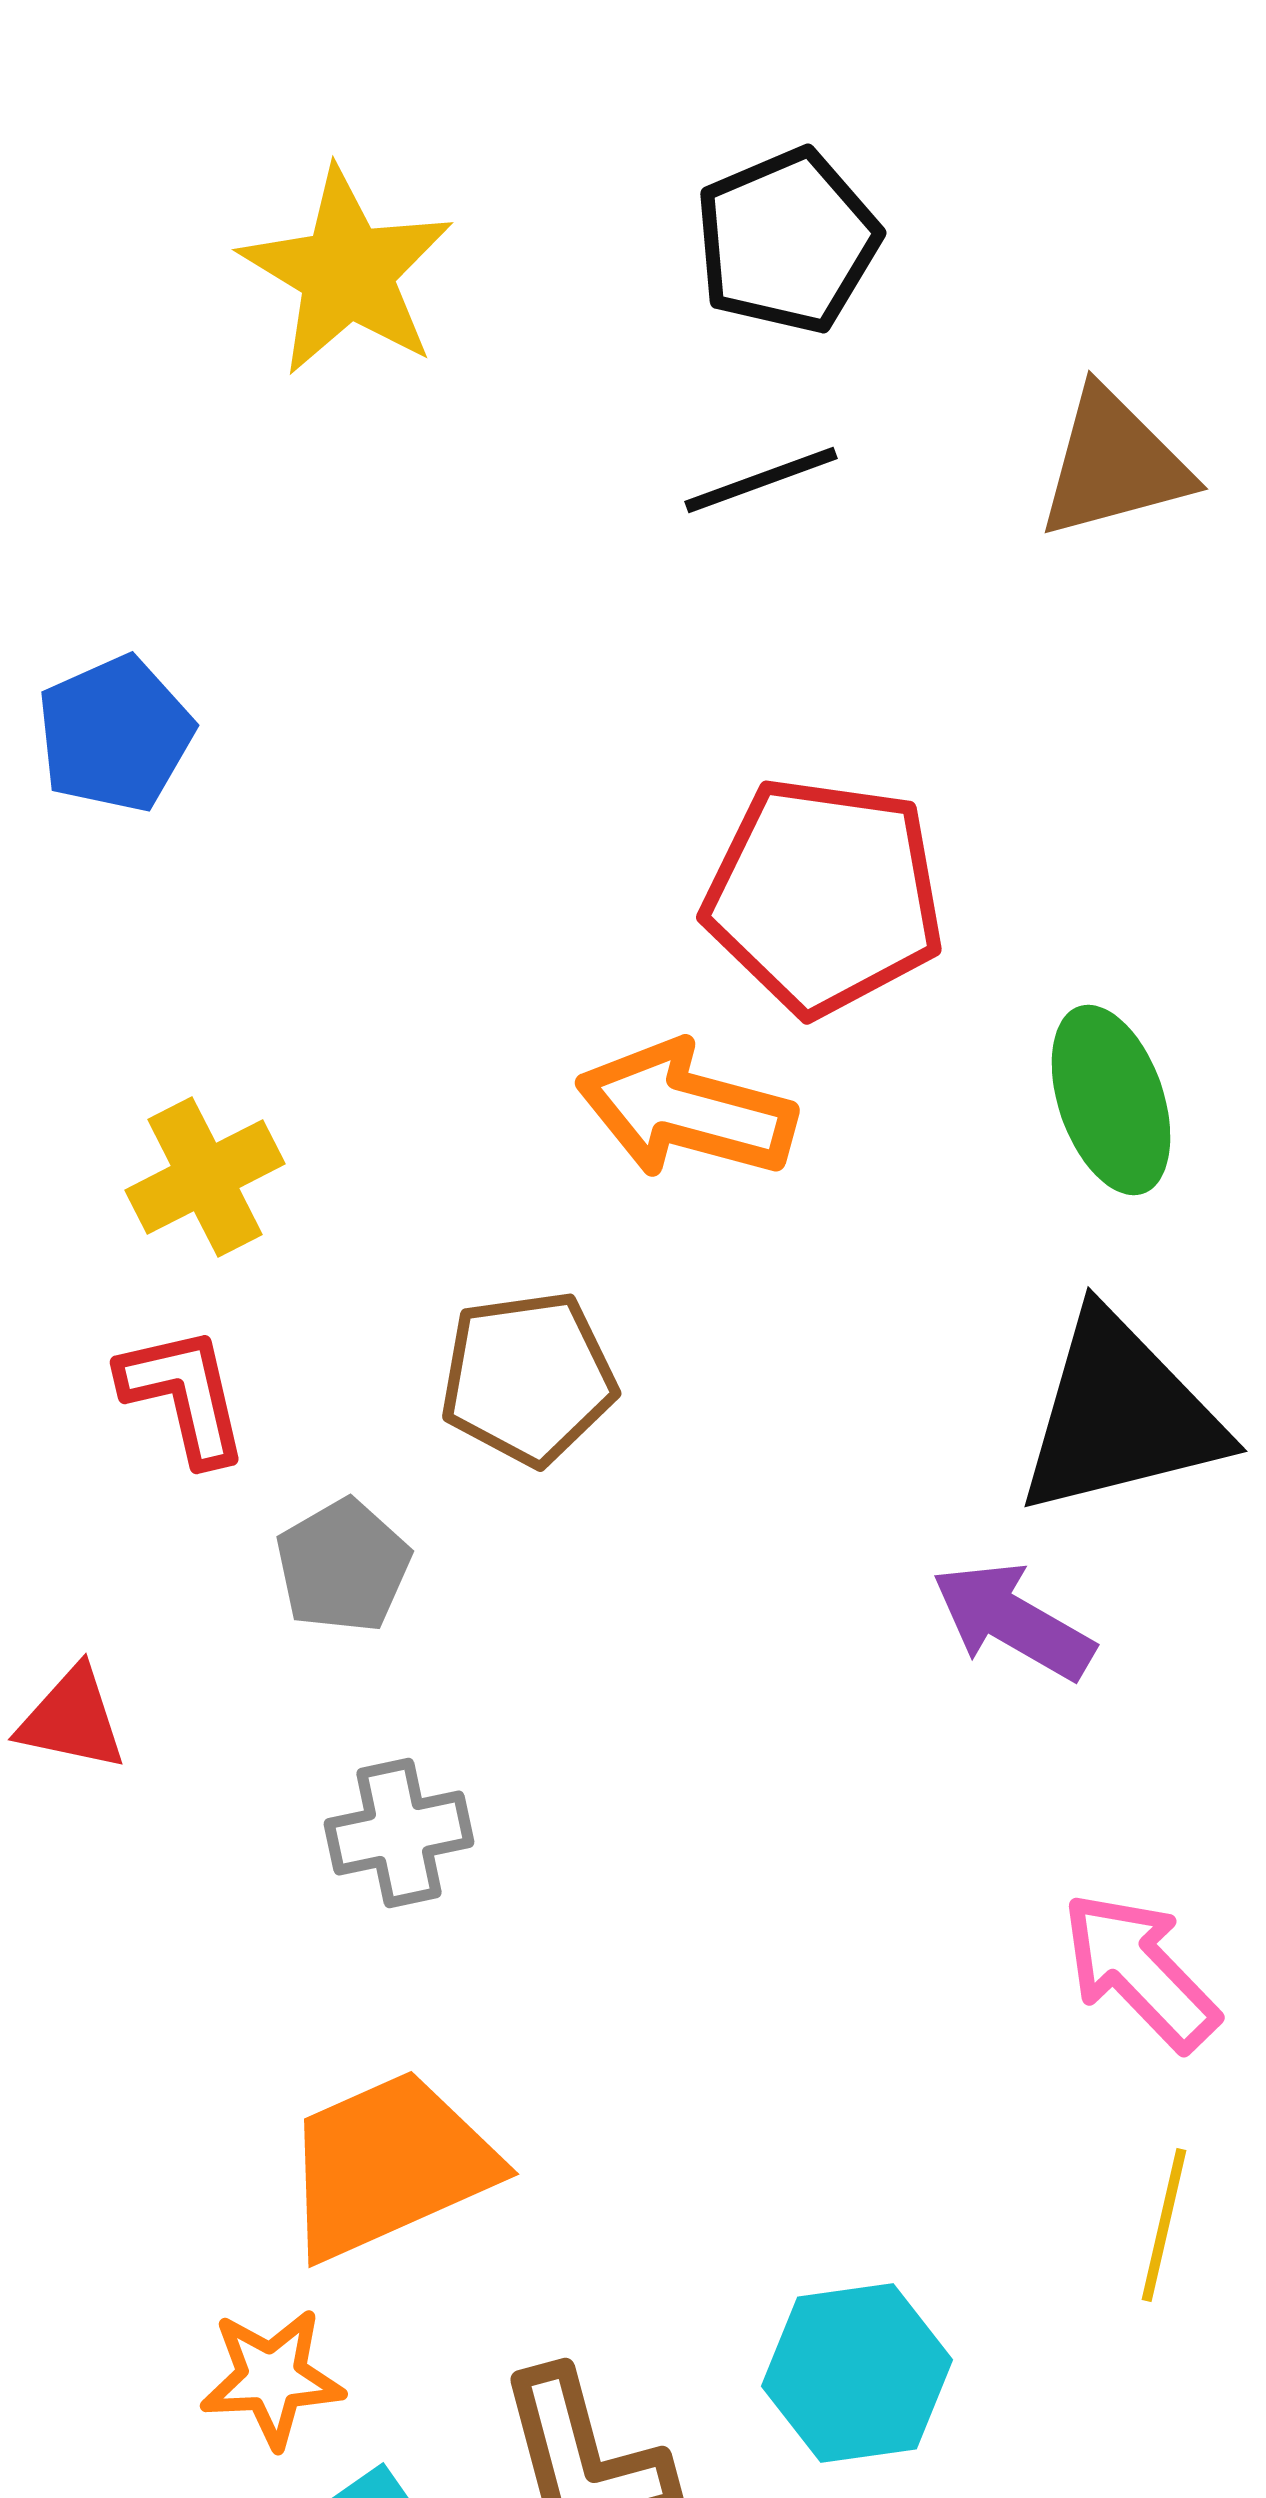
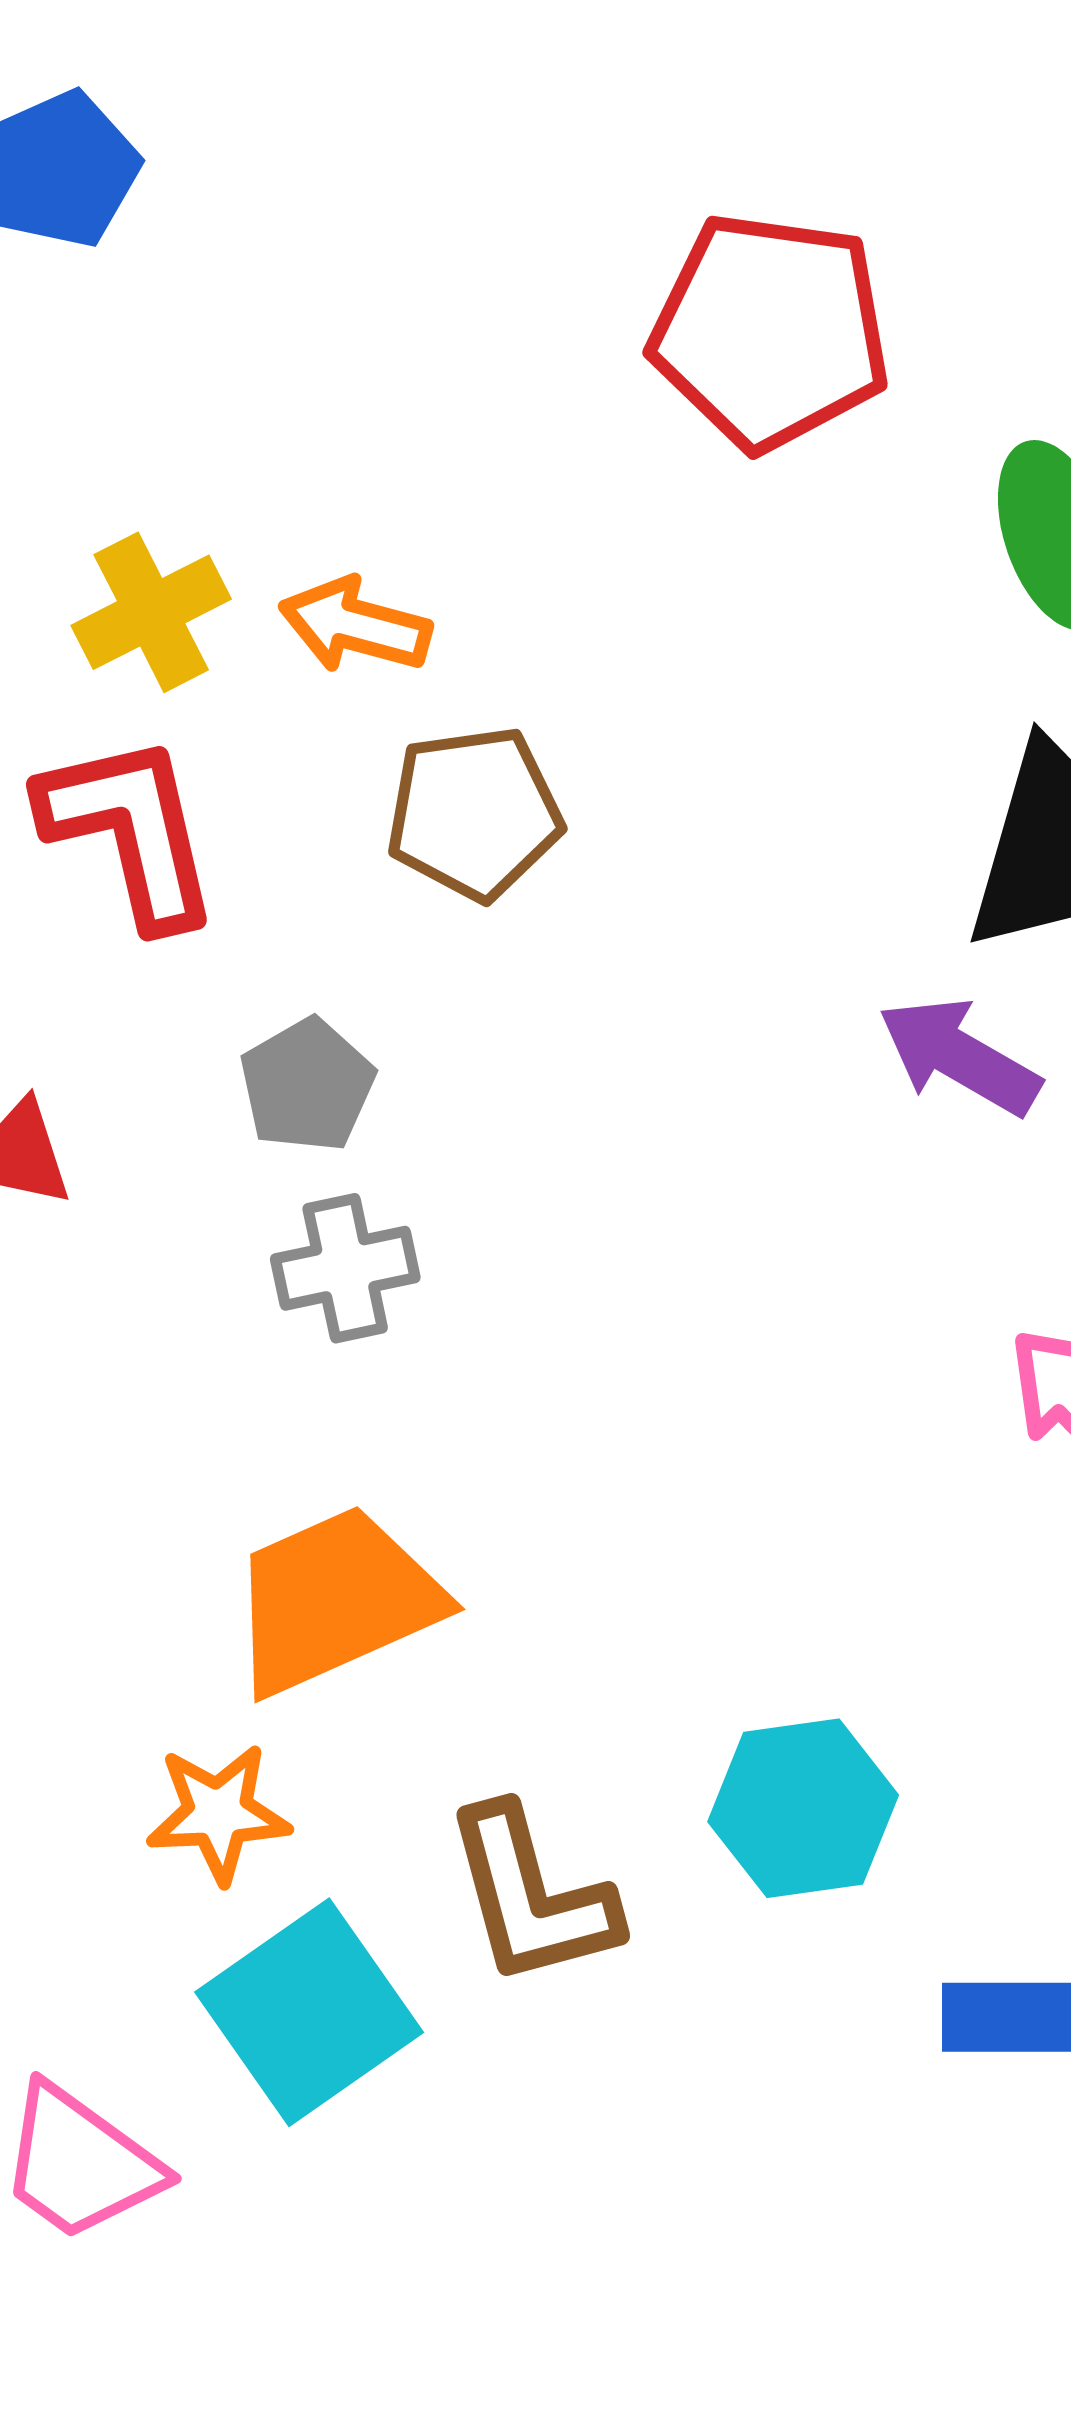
orange arrow: (686, 1110) -> (355, 625), moved, size x0.7
red L-shape: (184, 1395) -> (130, 830), size x1.4
gray pentagon: (343, 1566) -> (307, 1085), moved

